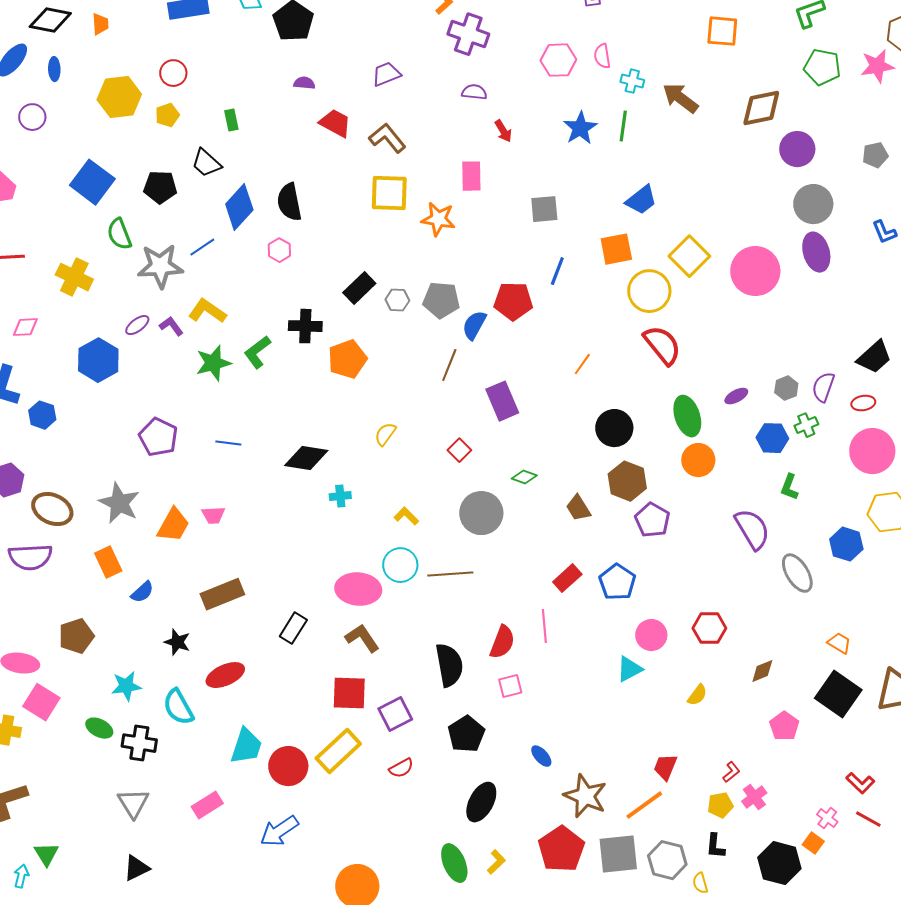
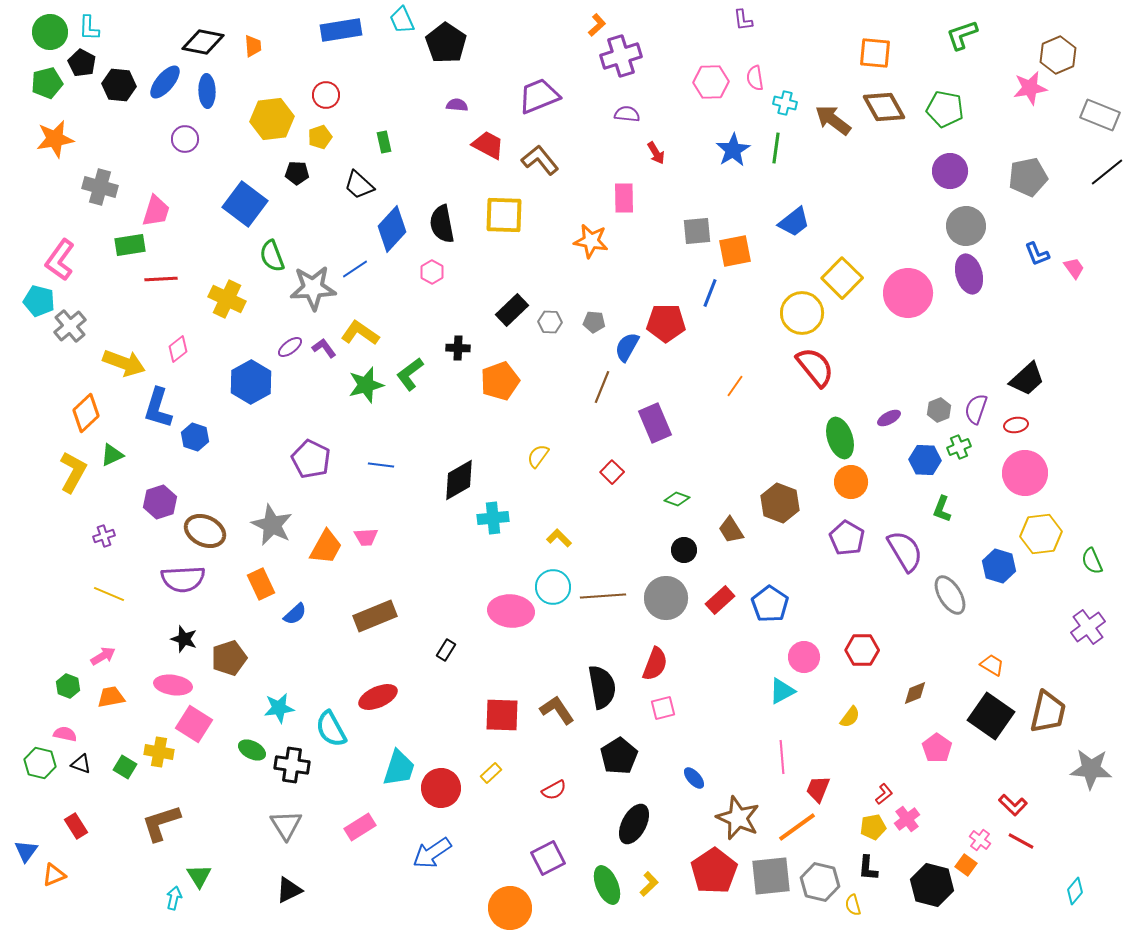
purple cross: (468, 34) -> (621, 56), turned -36
green pentagon: (822, 67) -> (945, 109), moved
blue ellipse: (54, 69) -> (207, 91), size x1.4
purple trapezoid: (386, 74) -> (539, 96), size x1.4
brown diamond: (761, 108) -> (884, 107), moved, turned 72
gray pentagon: (875, 155) -> (1028, 177), size x1.5
black pentagon: (160, 187) -> (297, 173), moved, size x0.7
yellow square: (389, 193) -> (504, 215), moved
orange square: (616, 249) -> (735, 251), moved
gray pentagon: (441, 300) -> (594, 322), size x0.6
black cross: (305, 326) -> (458, 348), size x0.7
pink diamond: (25, 327) -> (178, 349), turned -36
black circle: (614, 428) -> (684, 550), moved, size x0.7
black diamond: (306, 458) -> (459, 480), turned -39
cyan cross: (340, 496) -> (493, 518), size x1.4
gray circle: (481, 513) -> (666, 598), moved
purple pentagon: (652, 520) -> (847, 538), moved
pink line: (544, 626) -> (782, 757), moved
black rectangle: (293, 628) -> (446, 650), size x0.7
brown L-shape: (362, 638) -> (557, 710), moved
black star: (177, 642) -> (184, 639), moved
purple square: (395, 714) -> (548, 858), moved
yellow rectangle: (338, 751) -> (491, 773), size x0.5

